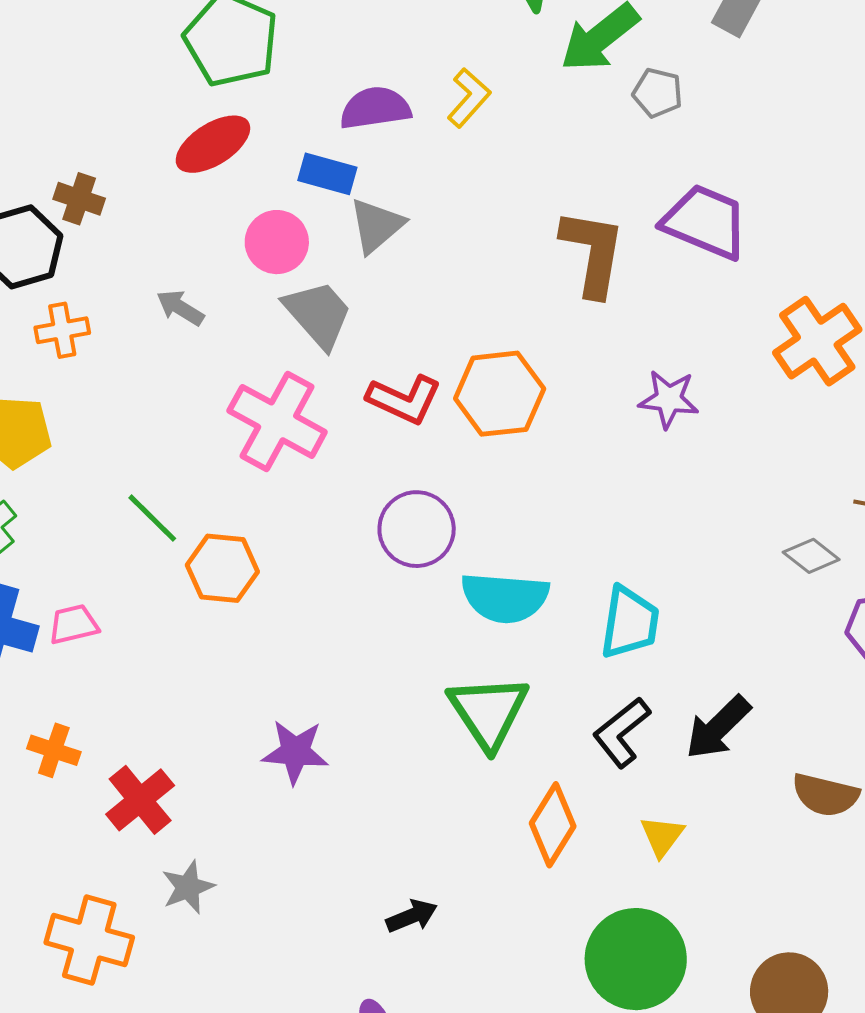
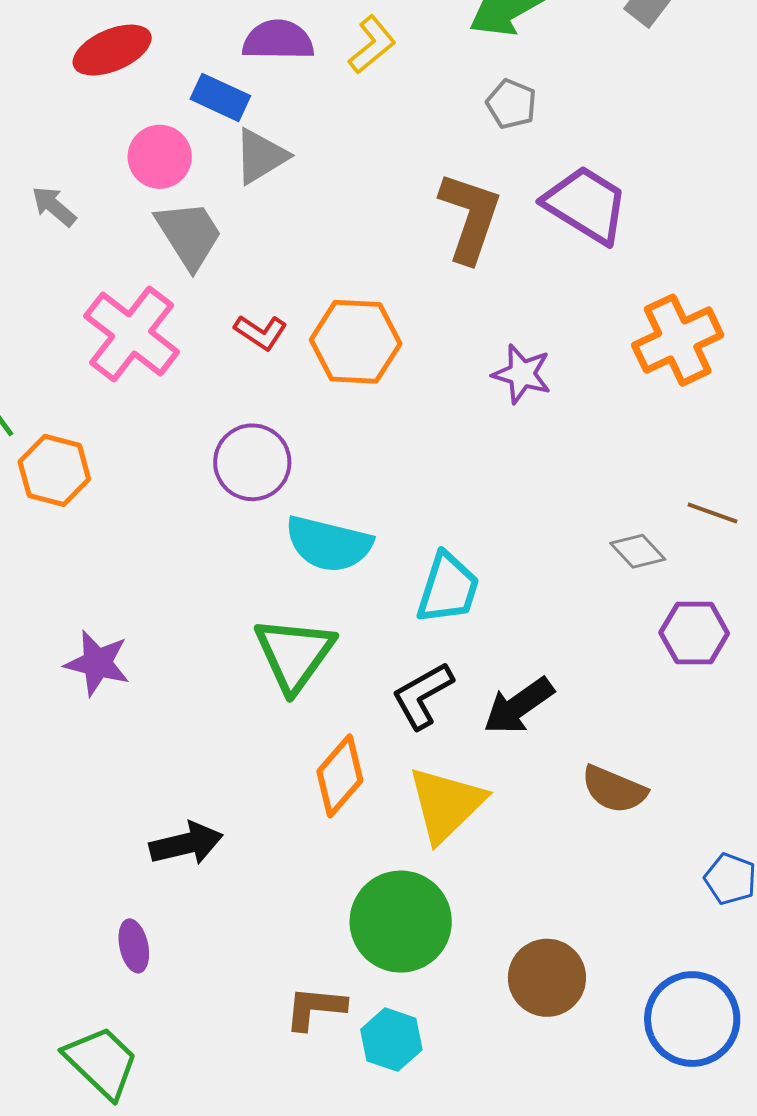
gray pentagon: (658, 93) -> (511, 104), moved
red L-shape: (404, 399) -> (261, 332), size x0.7
yellow triangle: (662, 836) -> (446, 804), size x1.8
black arrow: (412, 916) -> (186, 844), size x1.4

